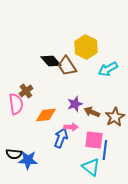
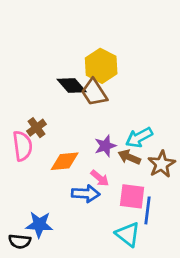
yellow hexagon: (86, 47) -> (101, 66), moved
cyan arrow: (108, 69) -> (139, 137), moved
pink arrow: (71, 127) -> (100, 178), turned 40
blue arrow: (61, 138) -> (86, 194), turned 72
black semicircle: (14, 154) -> (20, 241), moved

